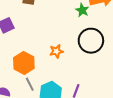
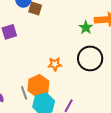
orange hexagon: (24, 63) -> (38, 86), moved

